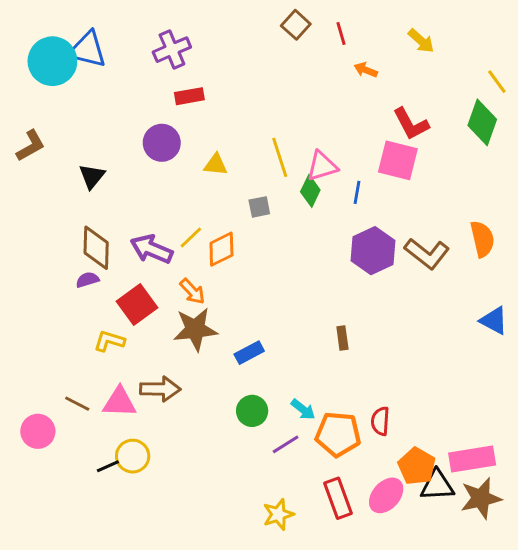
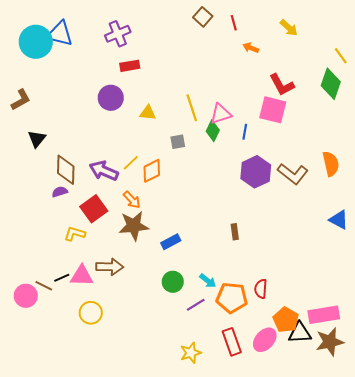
black triangle: (92, 176) -> (37, 139), moved
brown line: (77, 404) -> (44, 286), moved
black line: (108, 466) -> (62, 278), moved

